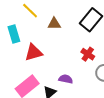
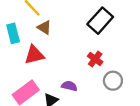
brown triangle: (54, 24) -> (44, 28), moved, turned 32

